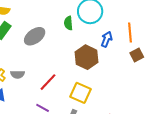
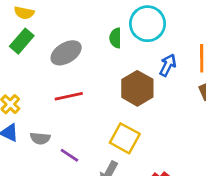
gray semicircle: (17, 74) -> (40, 138), moved
red line: (48, 82) -> (69, 96), moved, turned 30

